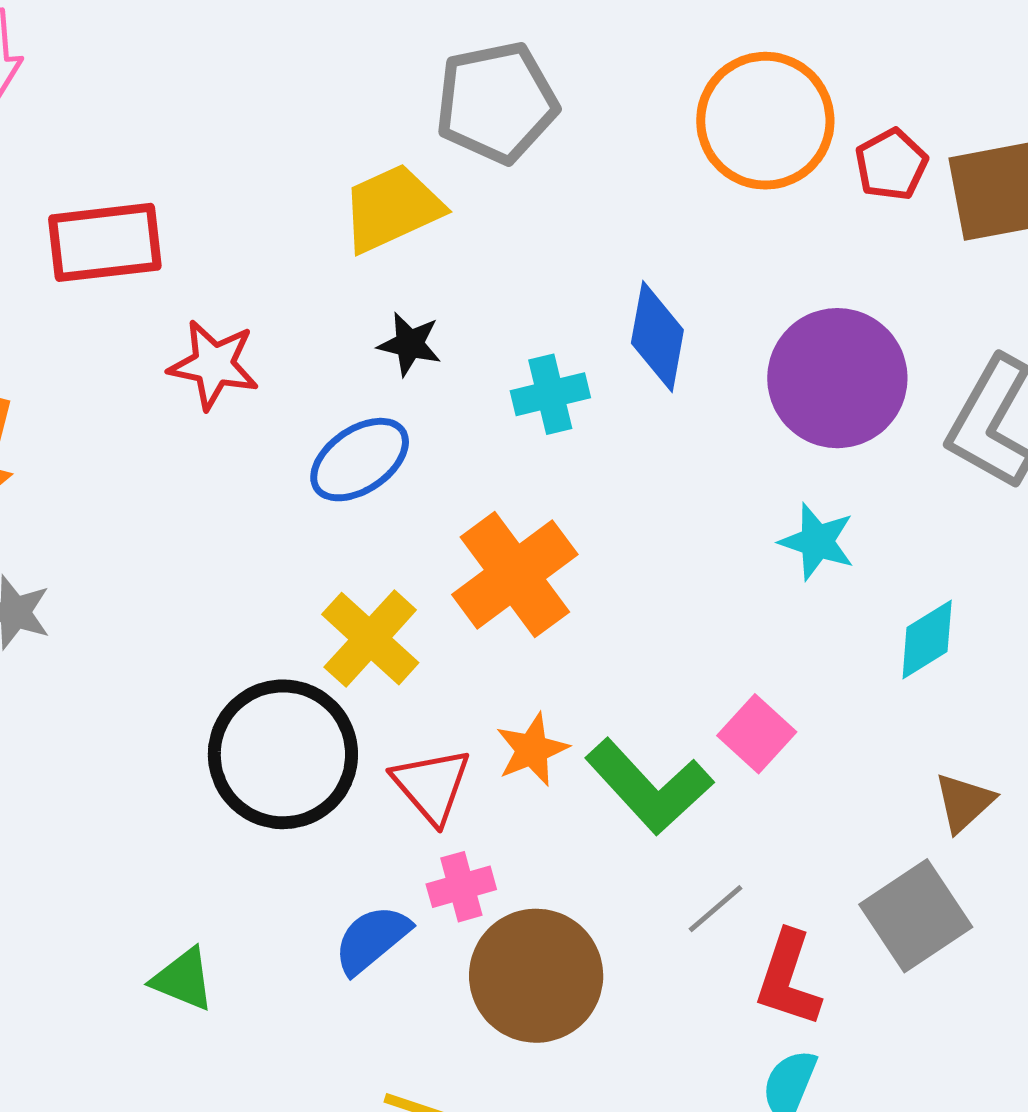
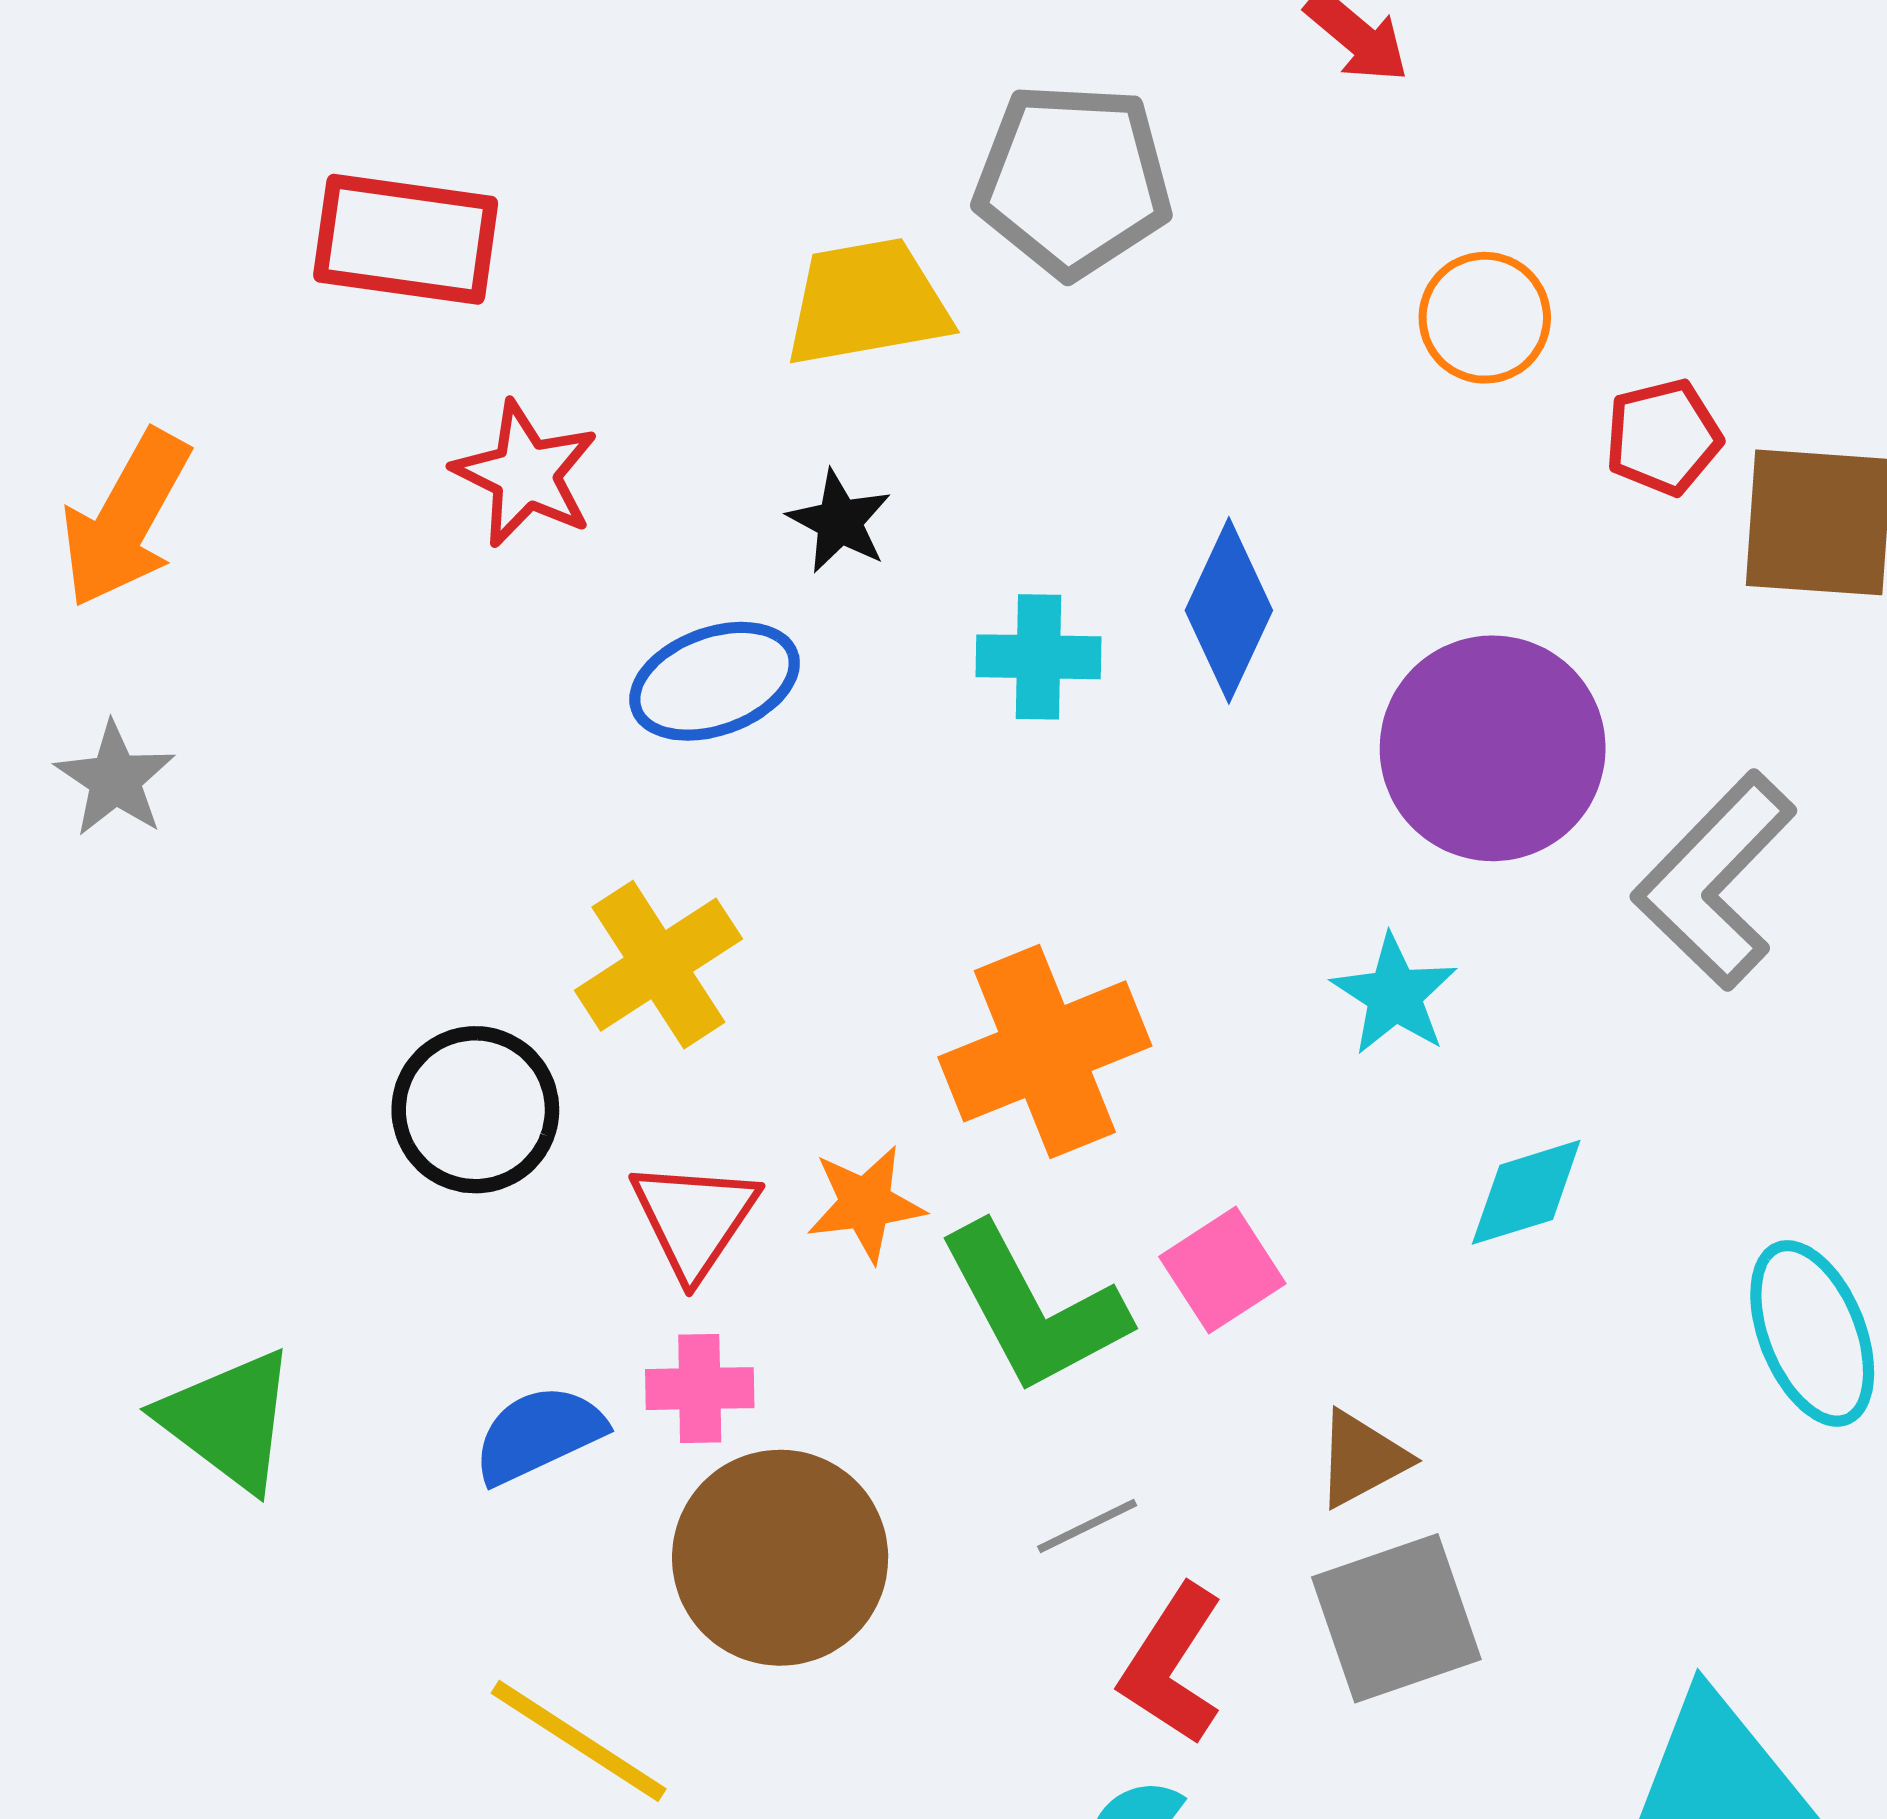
orange circle: (765, 121) -> (1485, 318), size x0.6
orange cross: (515, 574) -> (1045, 1051), moved
black circle: (283, 754) -> (475, 1110), size x0.7
brown triangle: (964, 802) -> (1362, 1459), moved
green triangle: (183, 979) -> (228, 1420), size x1.4

